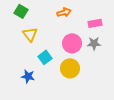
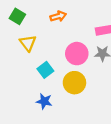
orange arrow: (64, 12) -> (58, 16), moved
blue star: (28, 76) -> (44, 101), moved

